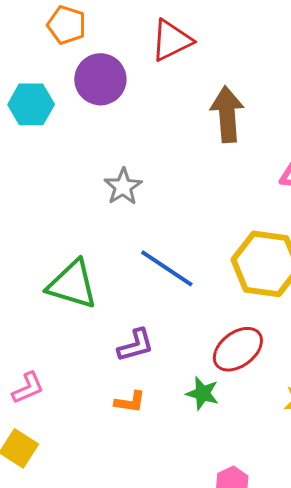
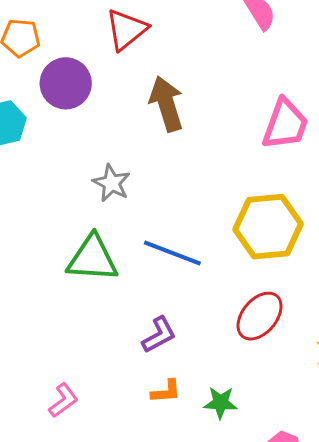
brown arrow: (227, 114) -> (166, 104), moved
green triangle: (72, 284) -> (92, 258), moved
green star: (202, 393) -> (221, 403), moved

